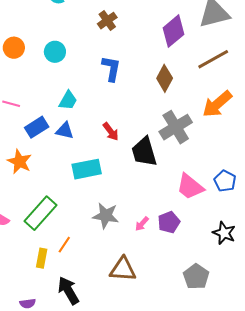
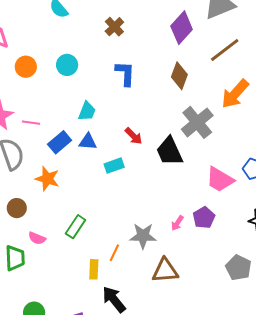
cyan rectangle: (87, 169) -> (114, 166), moved, size x0.7
green rectangle: (41, 213) -> (76, 227), size x0.7
gray star: (106, 216) -> (143, 236), moved
orange line: (64, 245) -> (114, 253), moved
yellow rectangle: (42, 258) -> (94, 269), moved

